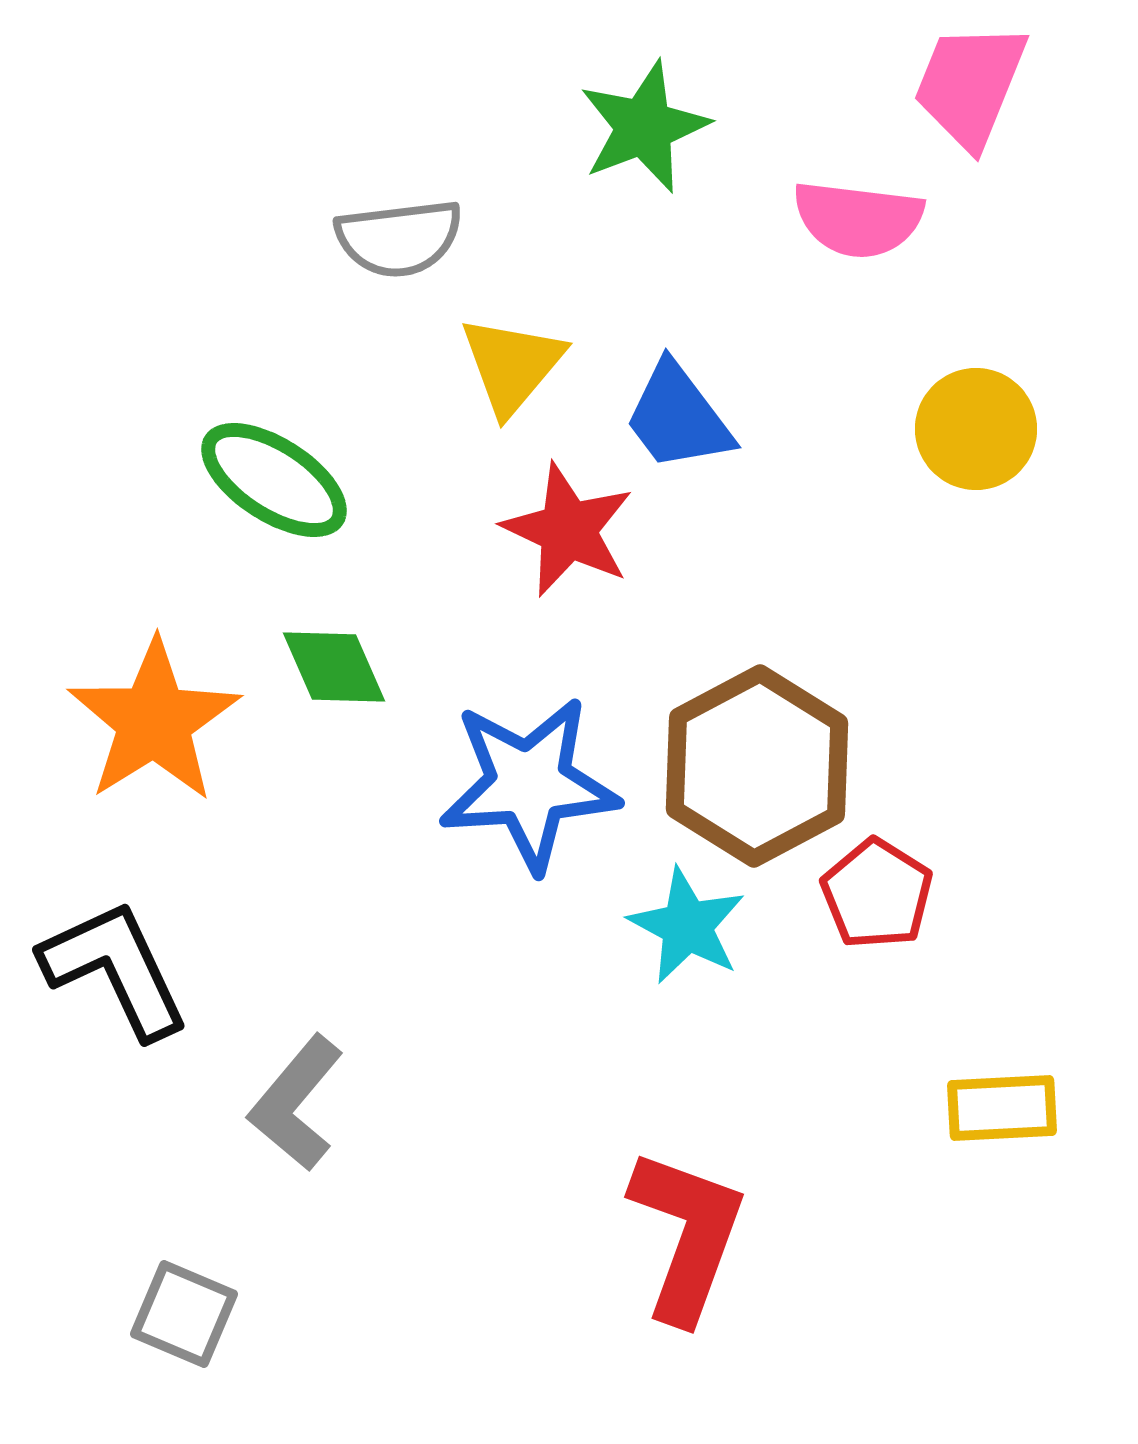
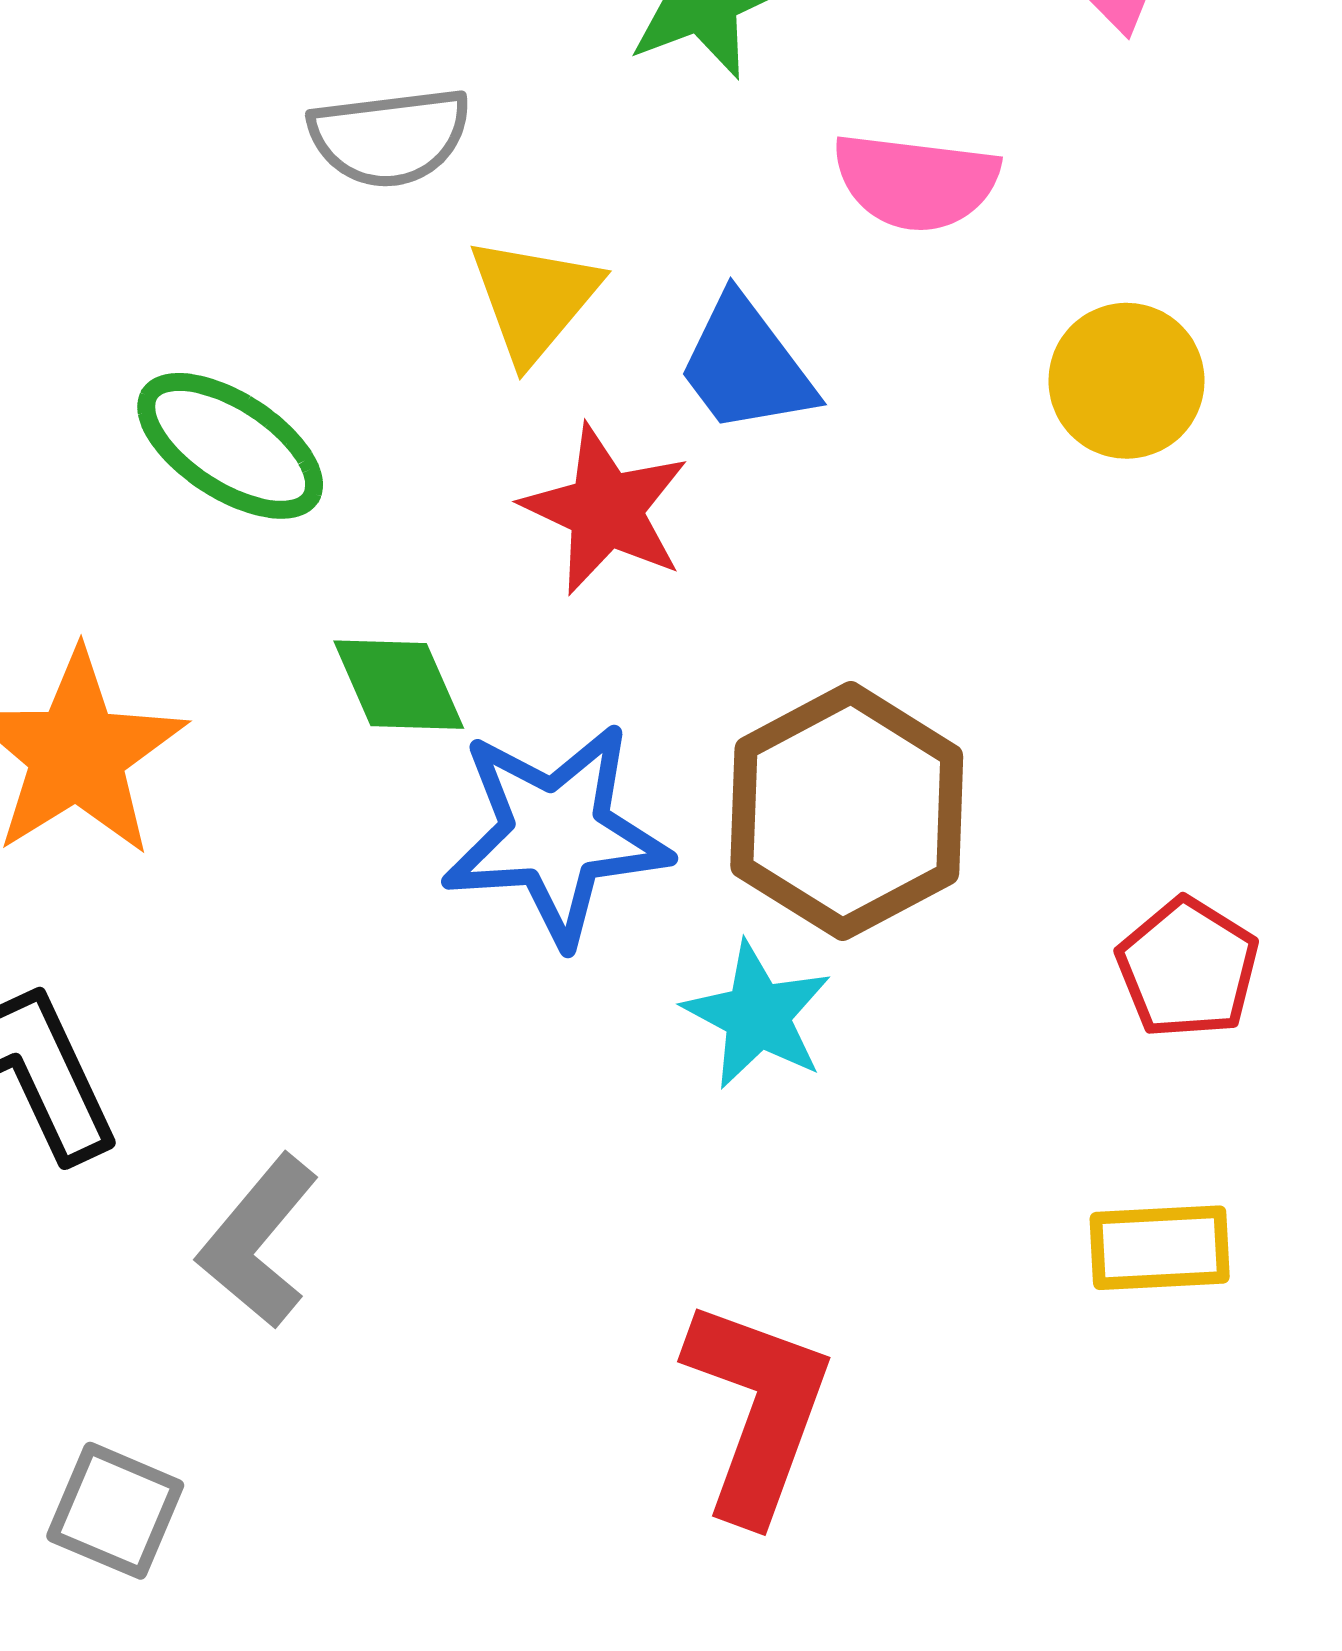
pink semicircle: (858, 219) -> (916, 182), moved
green diamond: (334, 667) -> (399, 685), moved
red pentagon: (877, 894) -> (1188, 968), moved

